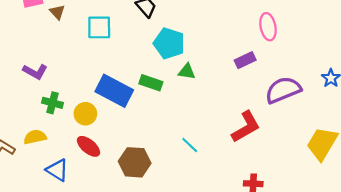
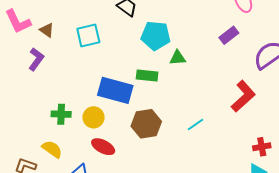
purple L-shape: (35, 71) -> (36, 59), moved, turned -70
yellow semicircle: (35, 137) -> (52, 149), turned 60
cyan line: (190, 145) -> (196, 125), turned -66
brown hexagon: (135, 162) -> (146, 124), moved

